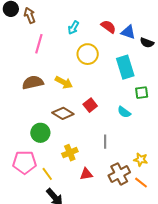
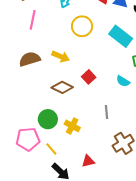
cyan rectangle: (125, 67) -> (121, 36), turned -30
green circle: (40, 133) -> (48, 119), moved
yellow cross: (70, 153) -> (72, 126), turned -35
red triangle: (86, 174) -> (88, 161), moved

